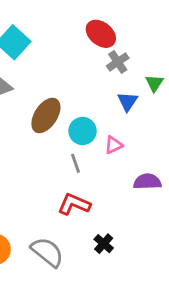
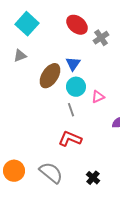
red ellipse: (101, 34) -> (77, 25), moved
blue triangle: (128, 101) -> (73, 64), moved
black cross: (104, 244) -> (93, 178), moved

